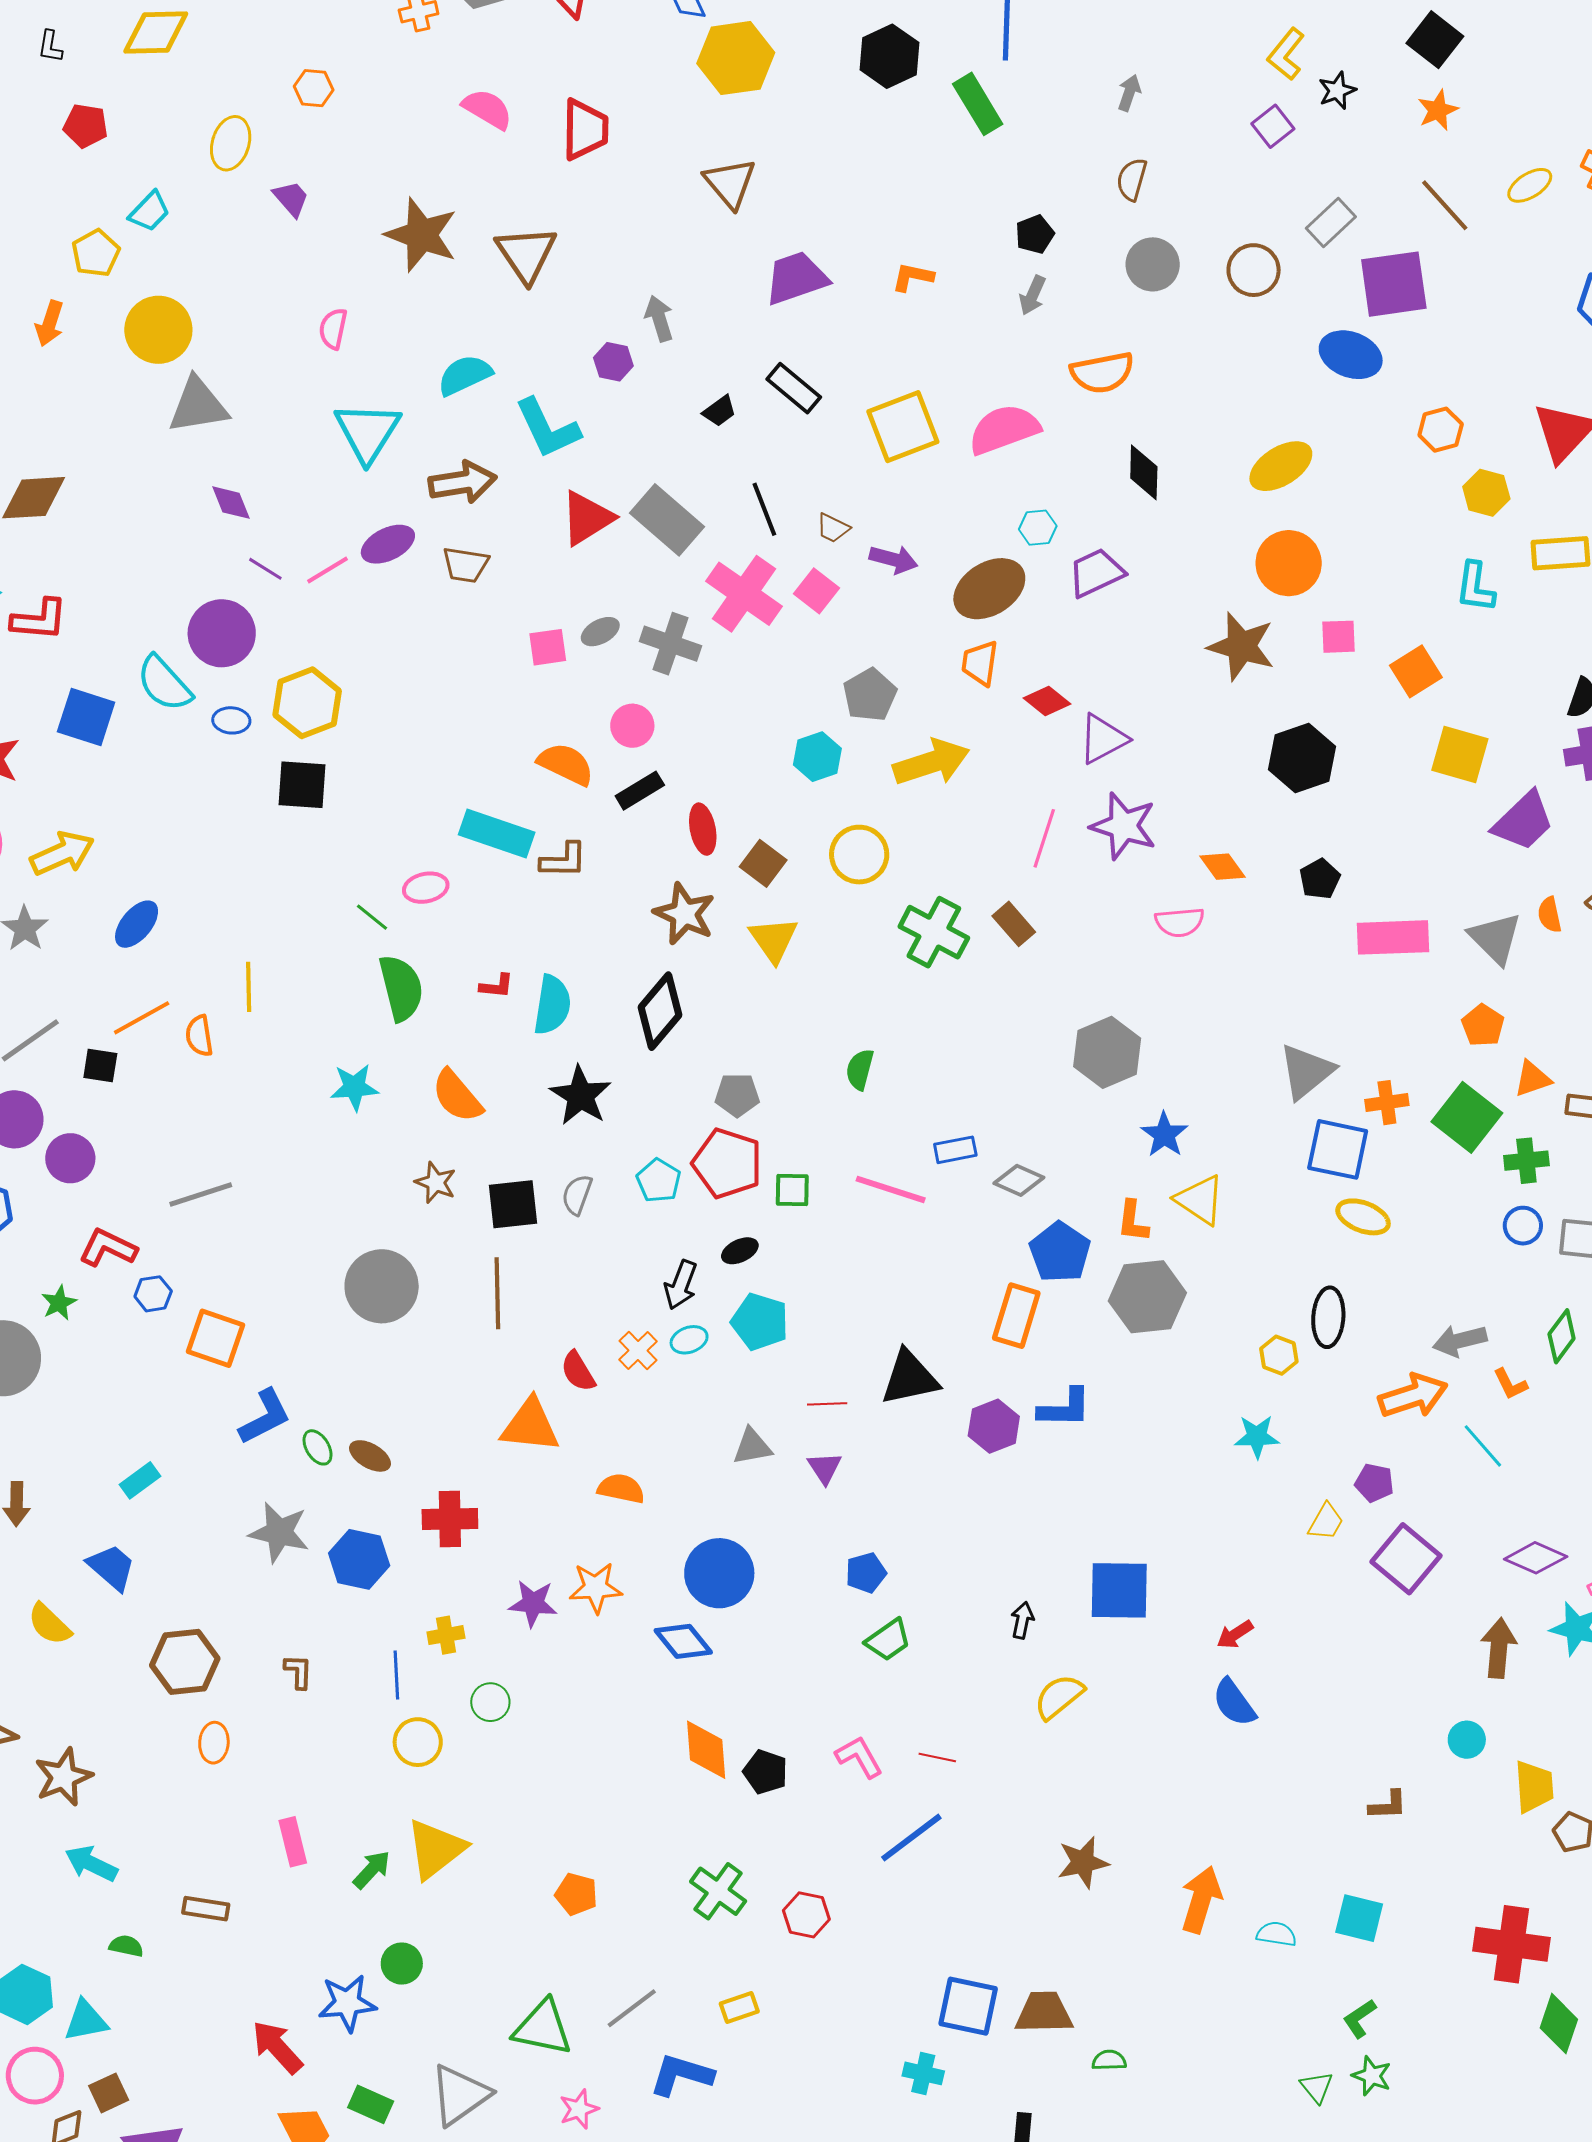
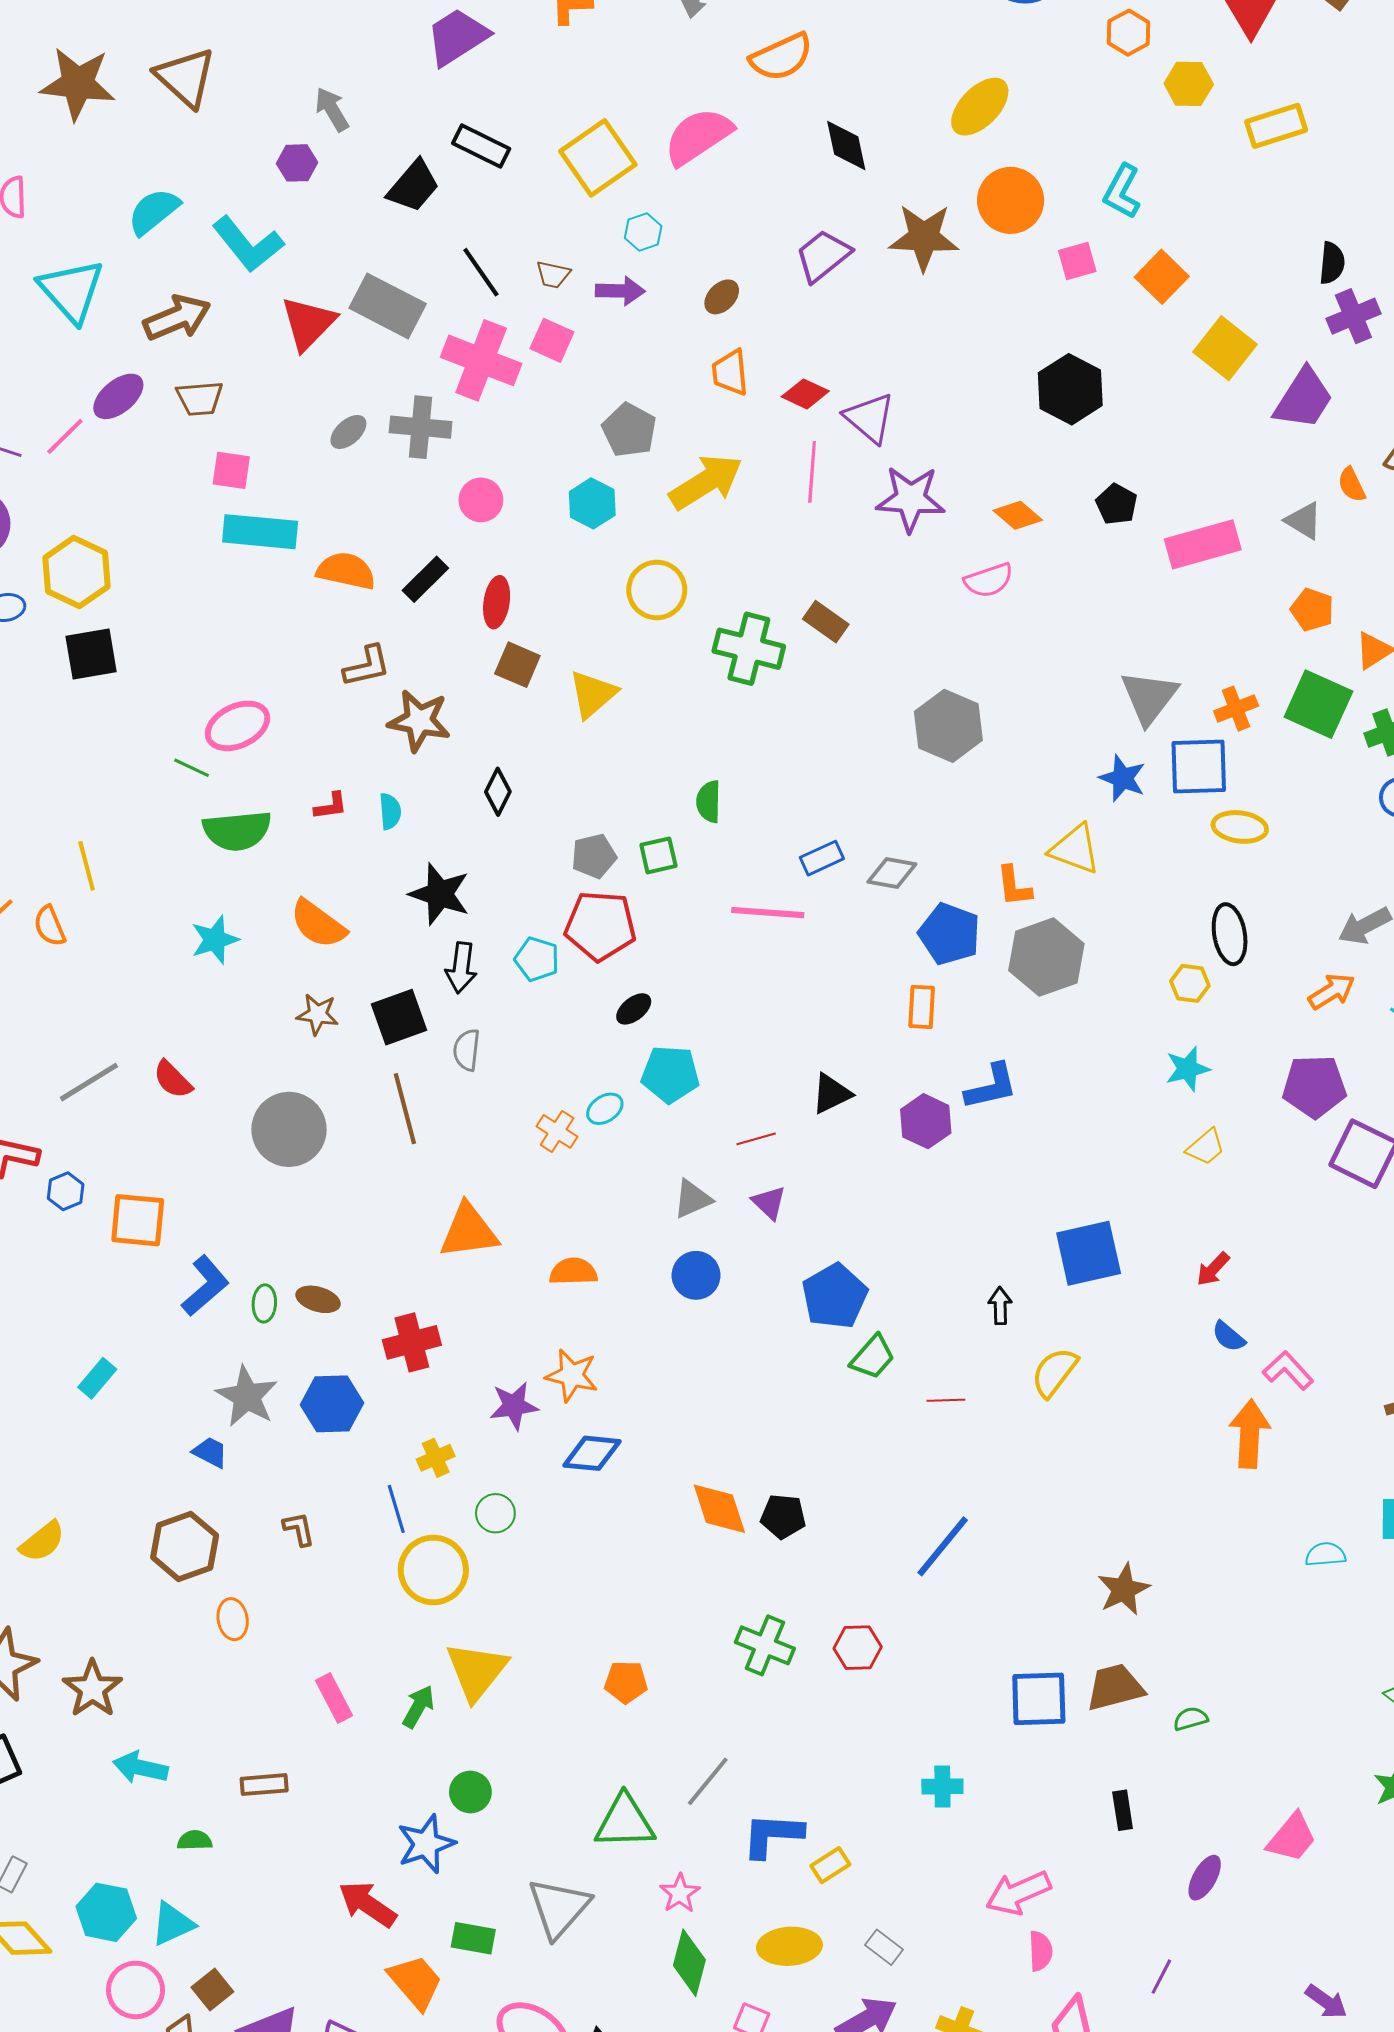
black trapezoid: (720, 411) -> (413, 186), size x1.6
cyan hexagon: (1038, 528) -> (643, 232), moved
cyan L-shape: (1475, 587) -> (1122, 192), moved, turned 34
brown ellipse: (989, 589) -> (722, 297), size x0.5
brown star: (1241, 646) -> (924, 237), moved
pink square: (548, 647) -> (231, 470), moved, turned 30
pink circle: (632, 726) -> (481, 500), moved
purple triangle: (1103, 739) -> (869, 418), turned -38
yellow square: (1460, 754) -> (1225, 348), turned 36
red ellipse: (703, 829) -> (497, 602), turned 33
cyan rectangle: (497, 833) -> (260, 532), moved
pink line: (1044, 838) -> (812, 472), moved
brown square: (763, 863) -> (517, 665), moved
pink ellipse: (426, 888) -> (238, 726), size x1.4
brown star: (684, 914) -> (419, 721), moved
gray triangle: (1495, 938) -> (1304, 521), size x0.7
yellow triangle: (774, 940) -> (593, 694), turned 38
green semicircle: (401, 988) -> (237, 831), turned 112
cyan semicircle: (552, 1005) -> (390, 811), size x0.6
black diamond: (660, 1011) -> (498, 792), size x0.6
blue star: (1164, 1135) -> (1123, 778), moved
green square: (792, 1190) -> (658, 855), moved
gray semicircle: (577, 1195) -> (467, 1050), moved
black arrow: (681, 1285) -> (461, 968), moved
orange rectangle: (1016, 1316) -> (922, 1007), size x0.7
red semicircle: (578, 1371) -> (173, 1079), moved
black triangle: (910, 1378) -> (831, 1094), size x0.7
orange arrow: (1413, 1396) -> (1332, 991), size x0.7
green ellipse: (318, 1447) -> (264, 1303), turned 48
purple pentagon: (1374, 1483) -> (1314, 1086), size x1.6
yellow trapezoid: (1326, 1522) -> (1206, 1147), moved, turned 33
gray star: (279, 1532) -> (247, 1396), turned 30
blue trapezoid: (112, 1567) -> (210, 1452), moved, size x0.7
blue circle: (719, 1573) -> (696, 1275), moved, size x0.7
blue pentagon: (866, 1573) -> (835, 1296), size x1.6
orange star: (596, 1588) -> (572, 1375), turned 30
yellow semicircle: (49, 1624) -> (42, 1542), turned -69
blue diamond: (683, 1641) -> (592, 1453), moved, turned -32
blue semicircle: (1234, 1703) -> (1229, 1336), size x0.7
yellow circle: (418, 1742) -> (433, 1570), size x1.4
pink L-shape: (859, 1757) -> (1288, 1370), moved
red line: (937, 1757) -> (946, 1400), moved
brown star: (1083, 1862) -> (1124, 1589), moved
orange arrow: (1201, 1900) -> (1250, 1434), moved
yellow rectangle: (739, 2007) -> (830, 1865), moved
cyan cross: (923, 2073) -> (942, 1786), moved

